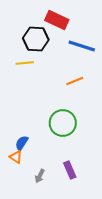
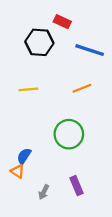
red rectangle: (57, 20) -> (62, 22), size x0.7
yellow line: (25, 63) -> (28, 89), moved

